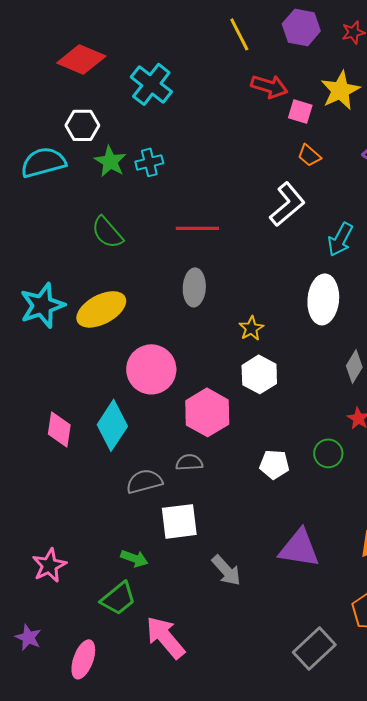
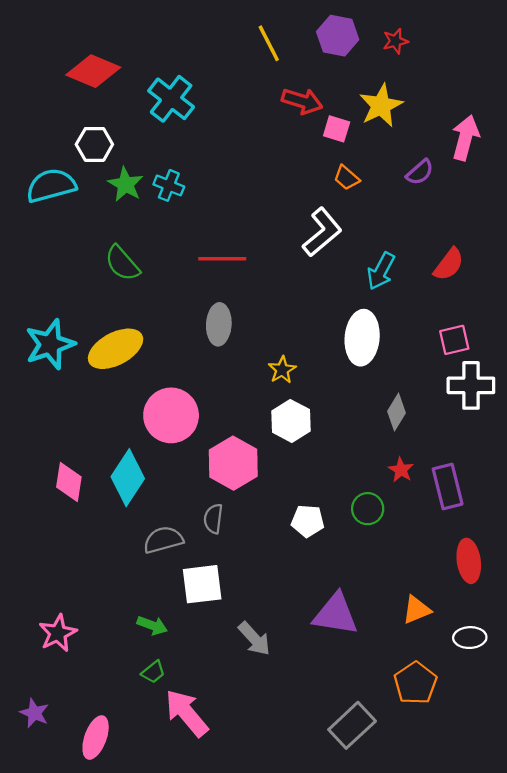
cyan cross: (149, 162) -> (169, 185), turned 36
gray semicircle: (189, 462) -> (213, 519), turned -80
green trapezoid: (118, 598) -> (153, 672), moved, size x0.6

